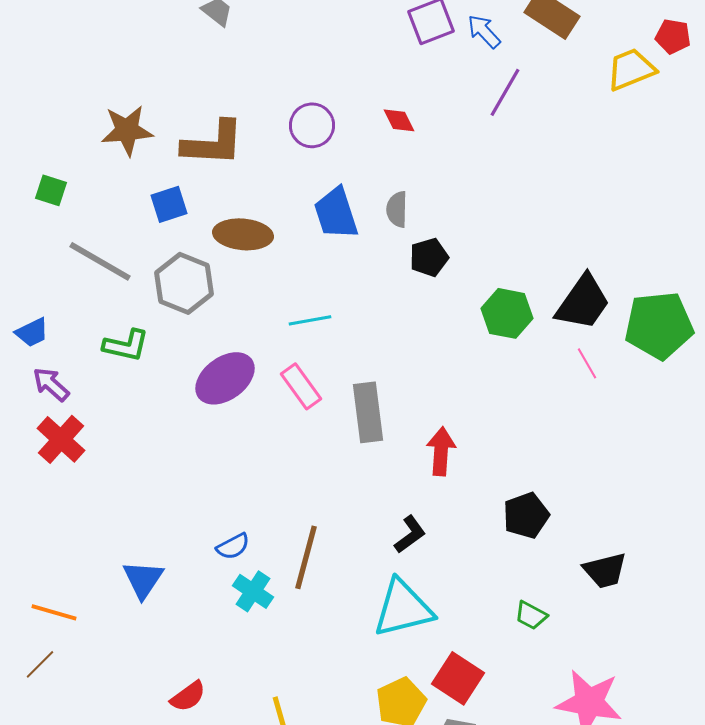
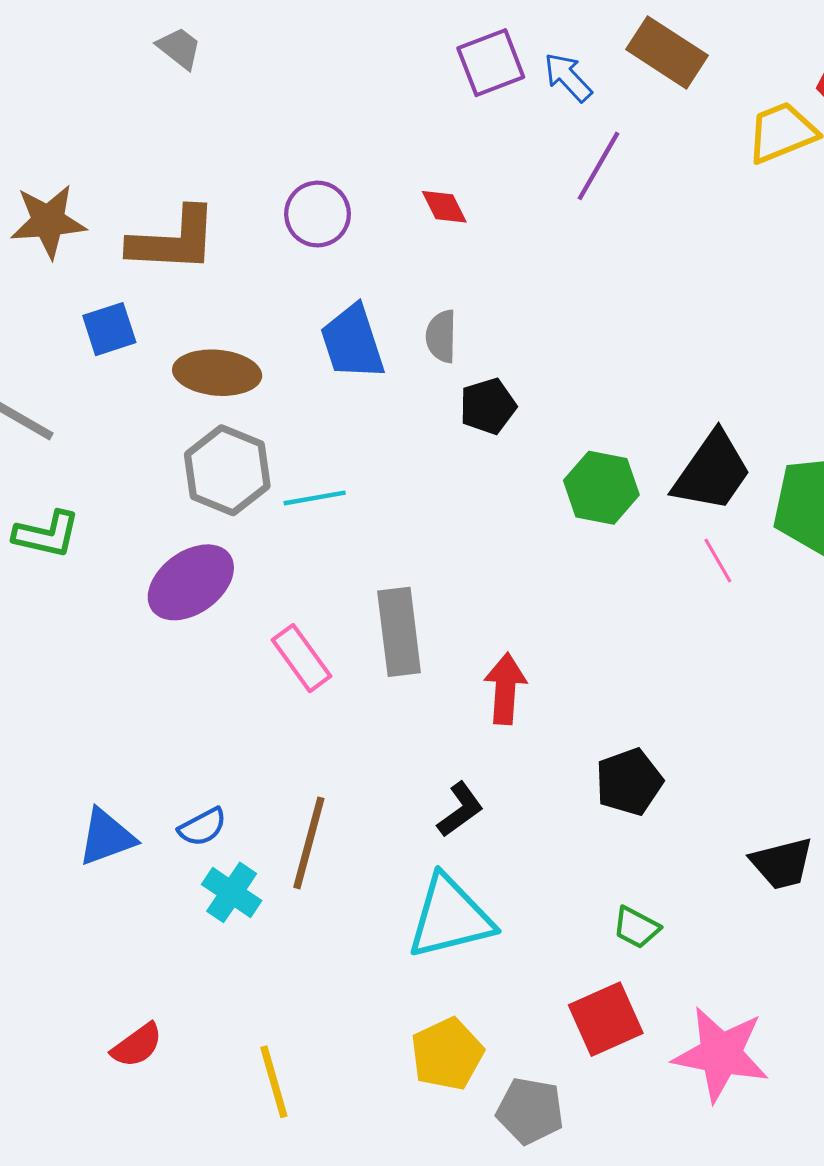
gray hexagon: (184, 283) -> (227, 470), moved
pink rectangle: (301, 386) -> (301, 658), moved
black trapezoid: (605, 570) -> (782, 863), moved
blue triangle: (143, 579) -> (106, 837), moved, turned 36
red square: (458, 678) -> (606, 1019), moved, turned 33

